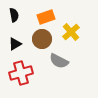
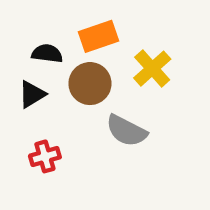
black semicircle: (14, 15) -> (47, 54), moved, turned -72
red cross: (21, 73) -> (45, 156), size x0.6

